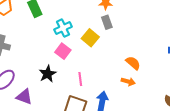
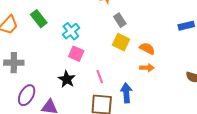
gray rectangle: (107, 22) -> (120, 20), moved
yellow square: (90, 38) -> (121, 42), moved

